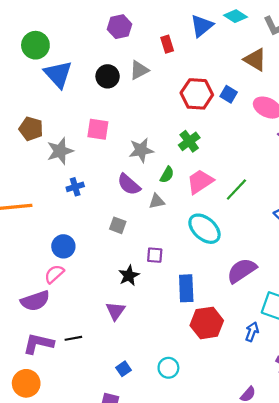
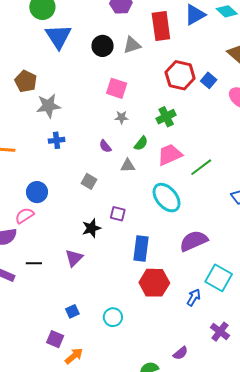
red rectangle: (167, 44) -> (161, 26), size x1.8
pink square: (98, 129) -> (117, 88), moved
gray star: (141, 150) -> (122, 117), size x0.6
purple semicircle: (129, 184) -> (105, 146), size x0.6
black line: (73, 338) -> (34, 263), moved

